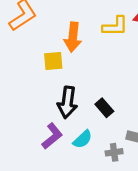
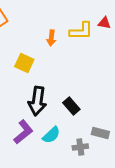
orange arrow: (73, 37) -> (51, 38), moved, size x0.6
yellow square: (53, 61) -> (24, 63), turned 30

